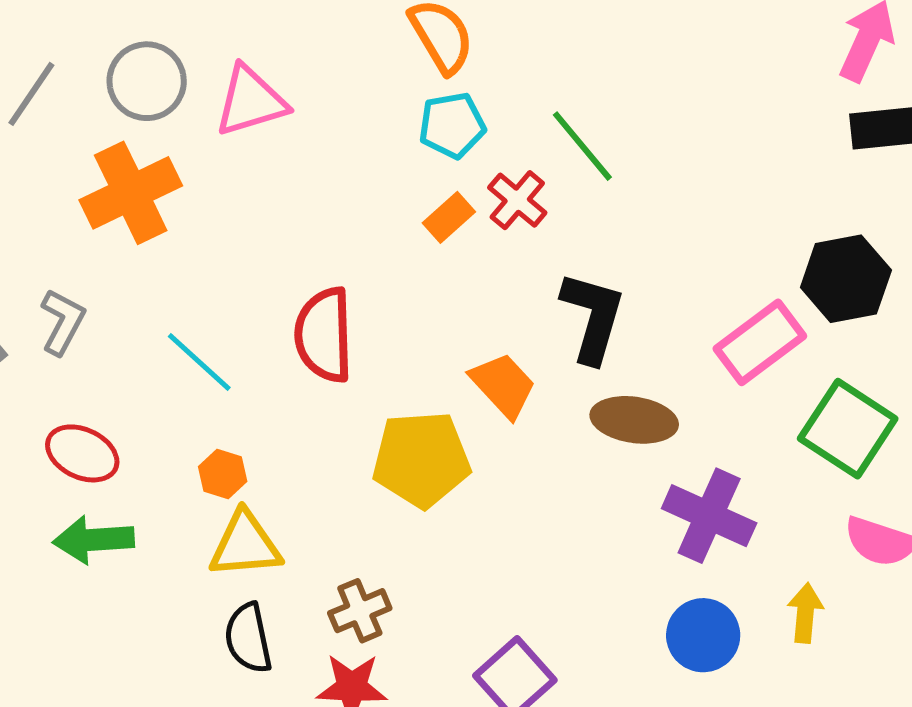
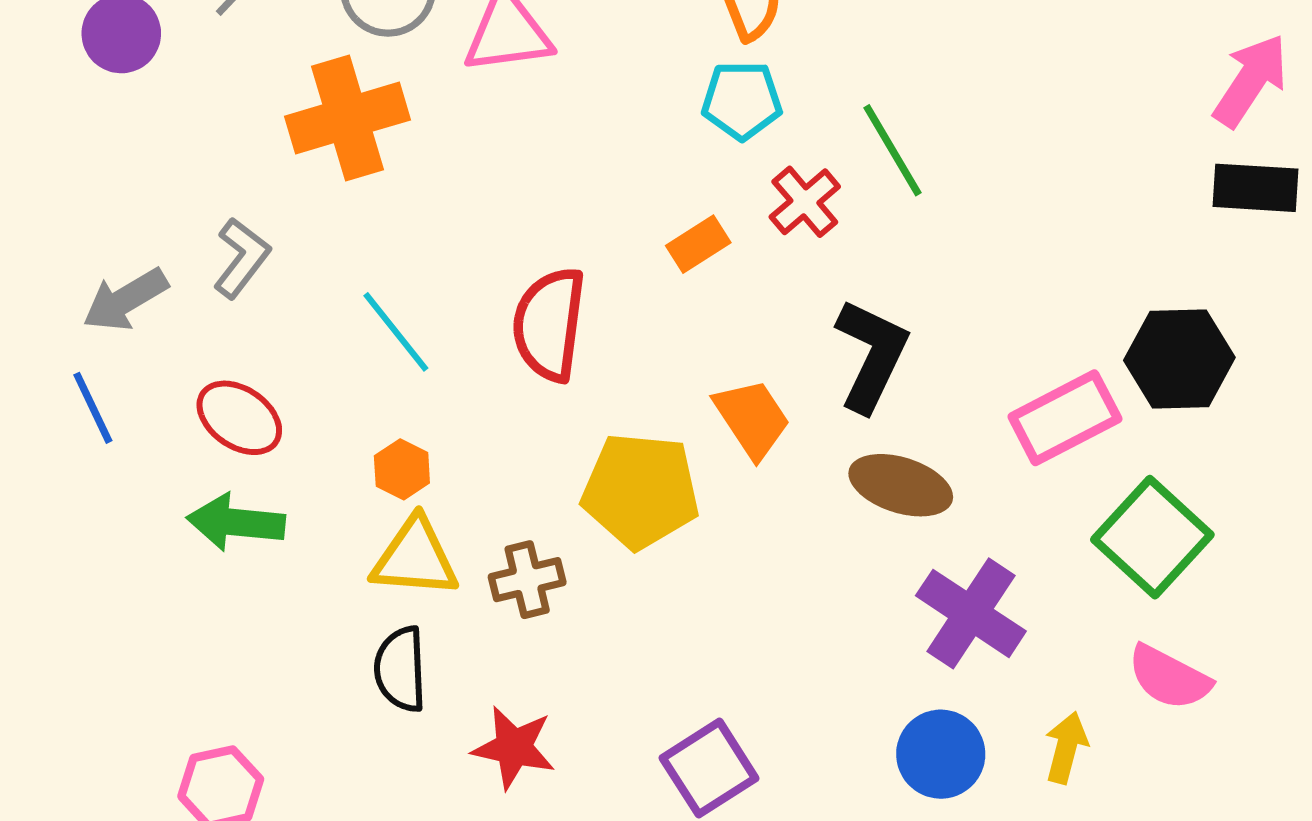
orange rectangle: (449, 217) -> (698, 244), moved
brown cross: (360, 611) -> (527, 580), moved

